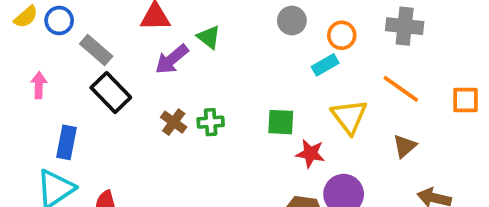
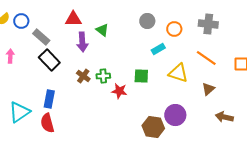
purple arrow: (172, 59) -> (82, 42), turned -54
cyan rectangle: (325, 65) -> (158, 49), moved
yellow triangle: (349, 117) -> (178, 73), turned -35
blue rectangle: (67, 142) -> (49, 99), moved
red star: (310, 154) -> (119, 91), moved

